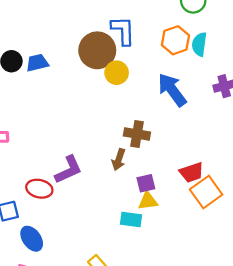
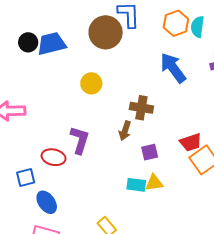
blue trapezoid: (37, 63) -> (51, 44), size x1.4
yellow circle: (117, 73) -> (91, 83), moved
purple L-shape: (68, 170) -> (80, 140), turned -48
yellow triangle: (148, 201) -> (154, 183), moved

